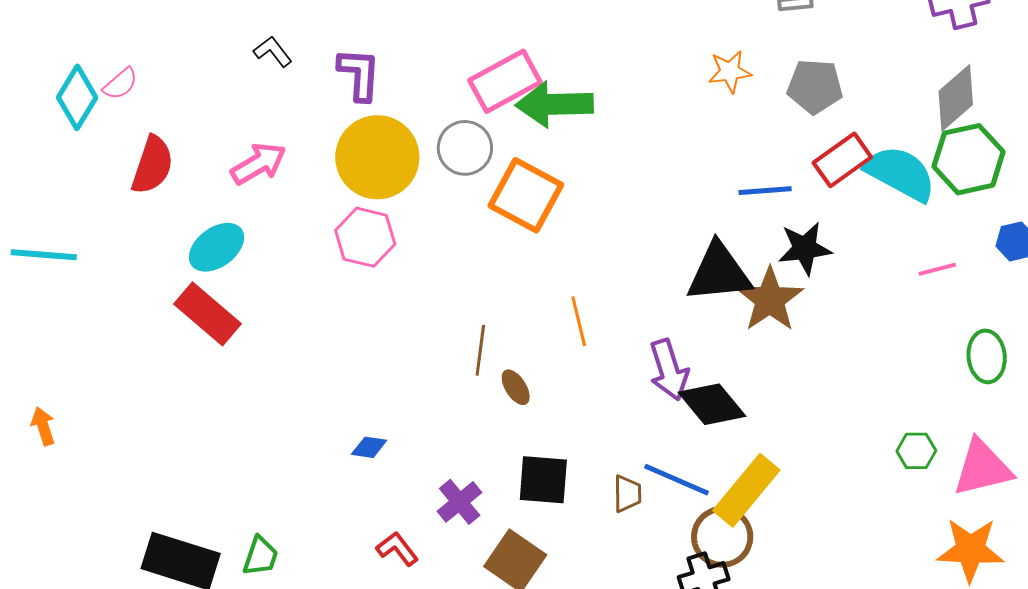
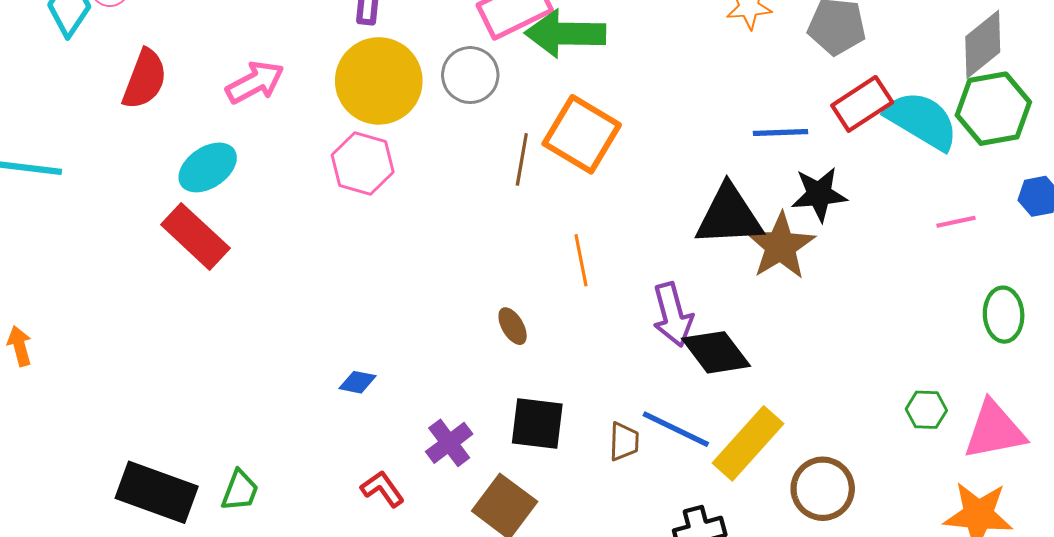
orange square: (526, 195) -> (582, 134), moved
brown line: (480, 350) -> (522, 159), moved
brown circle: (722, 537) -> (823, 489), moved

